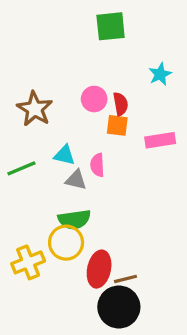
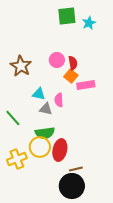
cyan star: (160, 74) -> (89, 23), moved
orange square: (117, 125) -> (71, 76), turned 32
pink rectangle: (160, 140) -> (86, 85), moved
green line: (21, 168) -> (13, 118), moved, turned 72
red ellipse: (99, 269) -> (60, 150), moved

